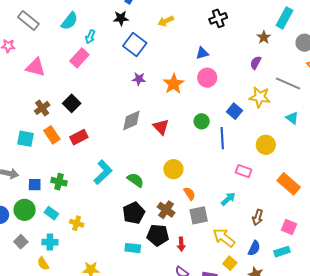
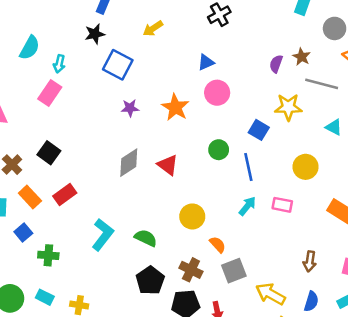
brown star: (264, 37) -> (302, 57), moved
blue square: (35, 185) -> (23, 232), moved, turned -32
cyan arrow: (228, 199) -> (247, 206), moved

